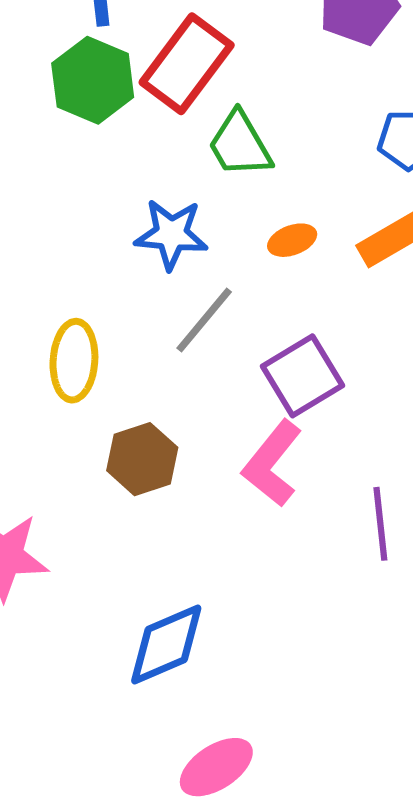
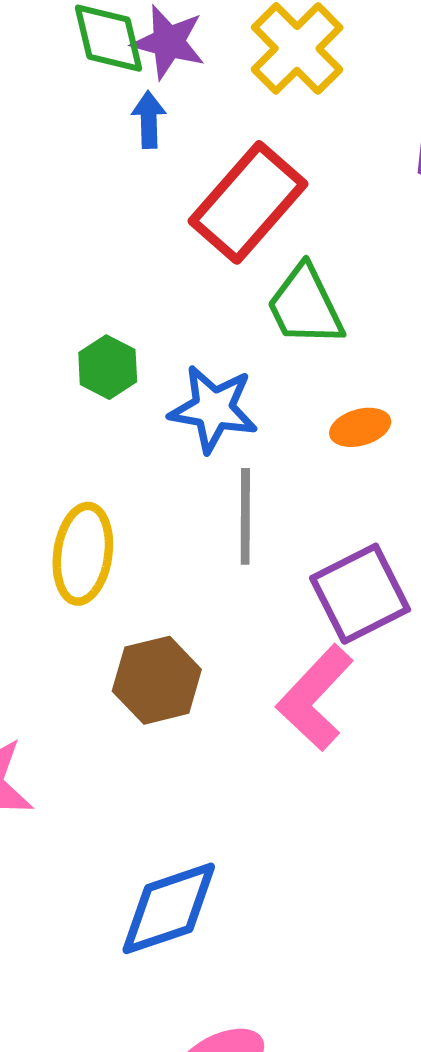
green hexagon: (93, 80) -> (108, 367), moved, size x0.6
gray line: (204, 320) -> (245, 516), turned -44

